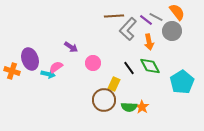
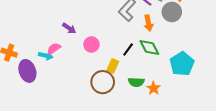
purple ellipse: (30, 59) -> (27, 71), moved
black line: (129, 68) -> (128, 50), turned 72
green semicircle: (129, 107) -> (136, 82), moved
orange star: (142, 107) -> (154, 88), moved

